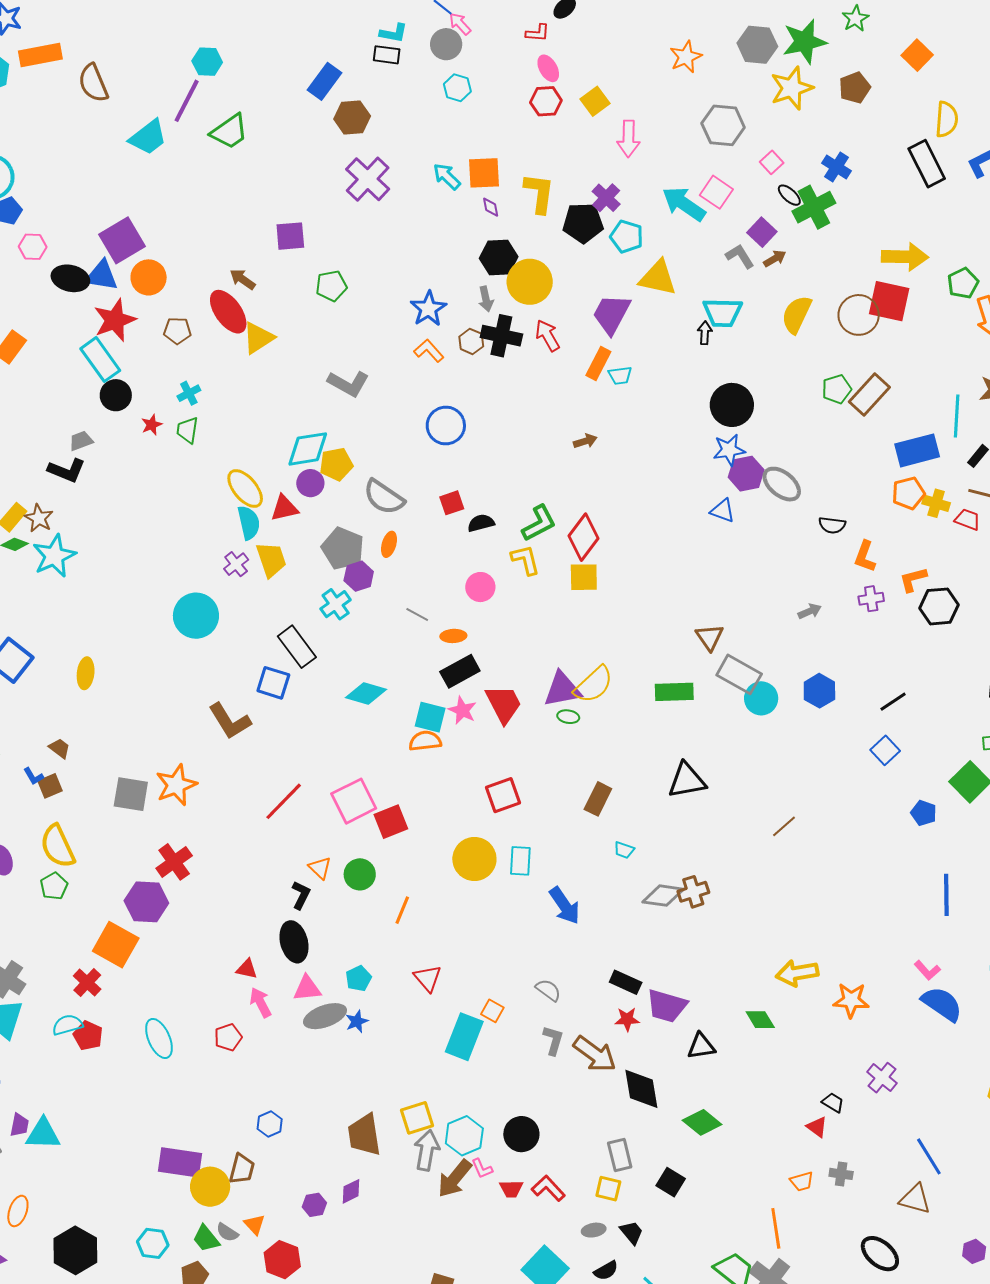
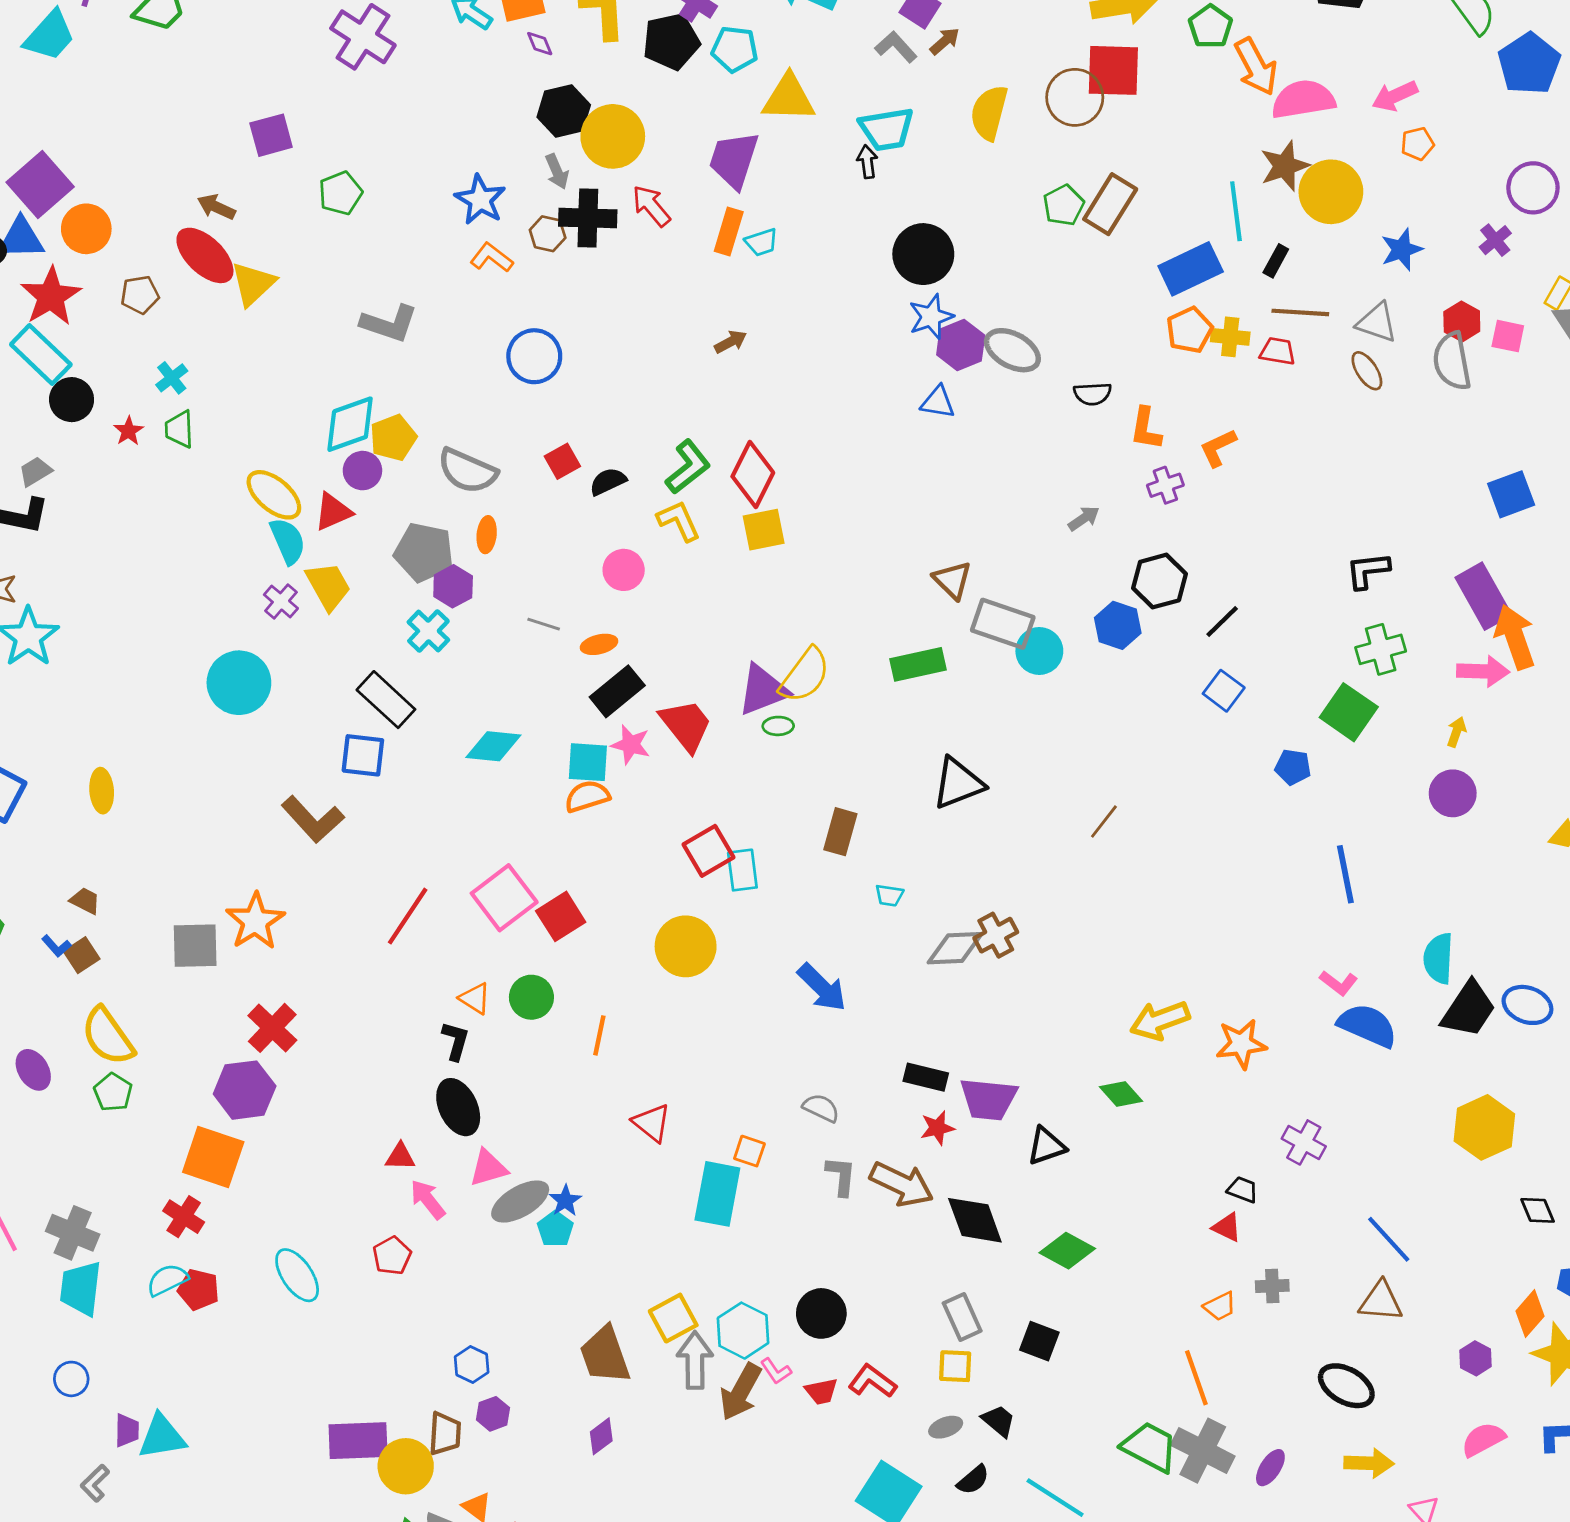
black hexagon: (939, 606) -> (1159, 581), moved
cyan rectangle: (520, 861) -> (742, 870), moved
cyan pentagon: (359, 978) -> (555, 1229), moved
purple hexagon: (314, 1205) -> (493, 1414), moved

